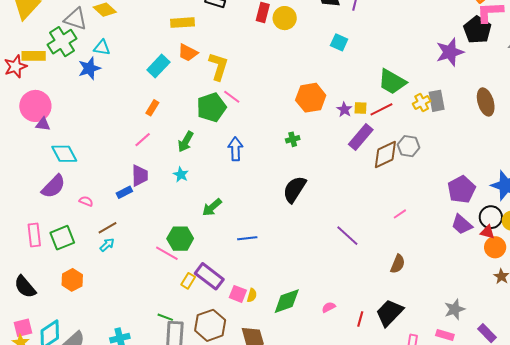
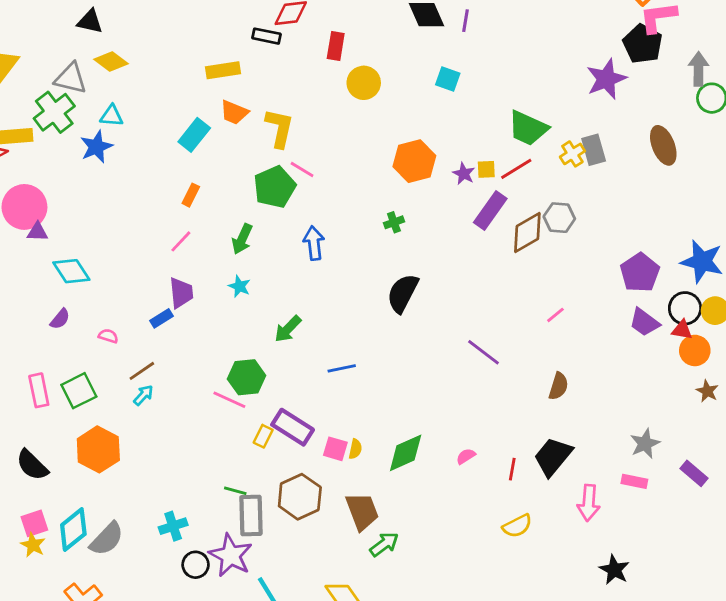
yellow circle: (285, 18) -> (364, 83), moved
purple semicircle: (53, 186) -> (60, 319), size x0.6
orange hexagon: (72, 280) -> (98, 449), size x1.4

